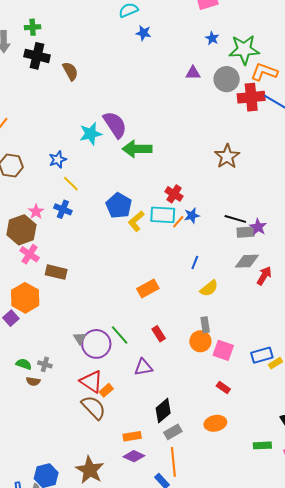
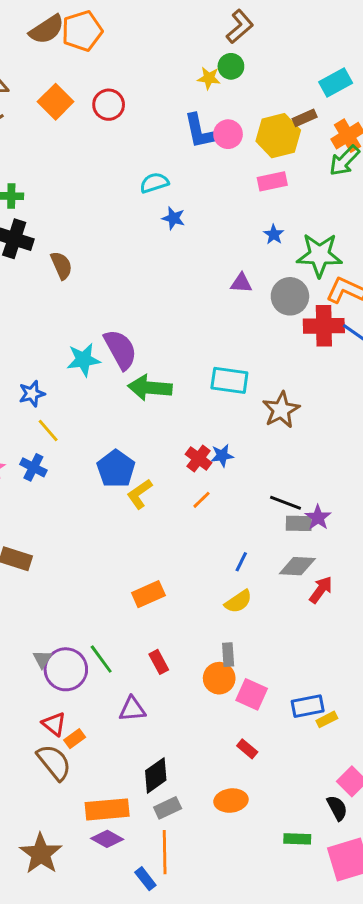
cyan rectangle: (163, 215) -> (229, 380), moved
blue star: (192, 216) -> (222, 456), moved
blue line: (195, 262) -> (241, 562), moved
red triangle: (91, 382) -> (54, 724), size x0.7
orange rectangle: (132, 436) -> (107, 809), size x1.6

